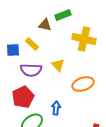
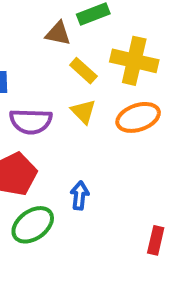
yellow rectangle: (32, 44) -> (83, 71), moved
orange ellipse: (83, 84) -> (138, 117), moved

